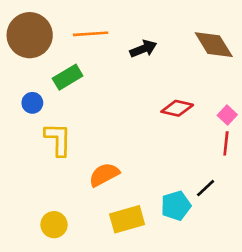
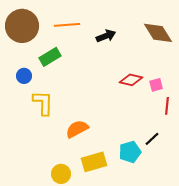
pink square: (227, 115) -> (156, 85), moved, turned 32
yellow circle: (54, 225) -> (61, 174), moved

